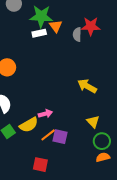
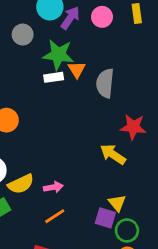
red star: (91, 26) -> (133, 127), moved
gray semicircle: (77, 34) -> (105, 83), size x1.5
yellow semicircle: (29, 125) -> (21, 184), moved
purple square: (60, 137) -> (105, 218), moved

